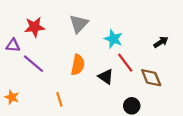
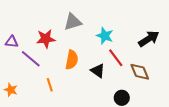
gray triangle: (79, 24) -> (73, 22), turned 30
red star: (35, 27) -> (46, 39), moved
black arrow: (161, 42) -> (149, 39), size x1.5
orange line: (59, 99) -> (50, 85), moved

